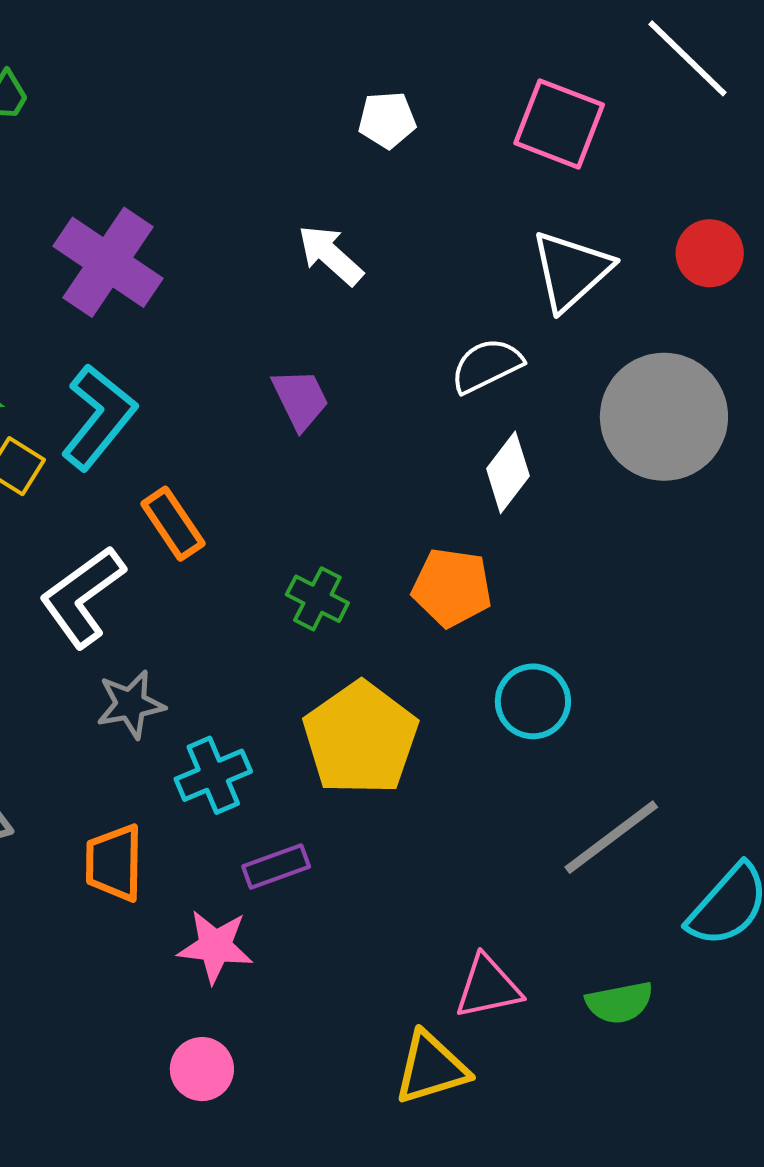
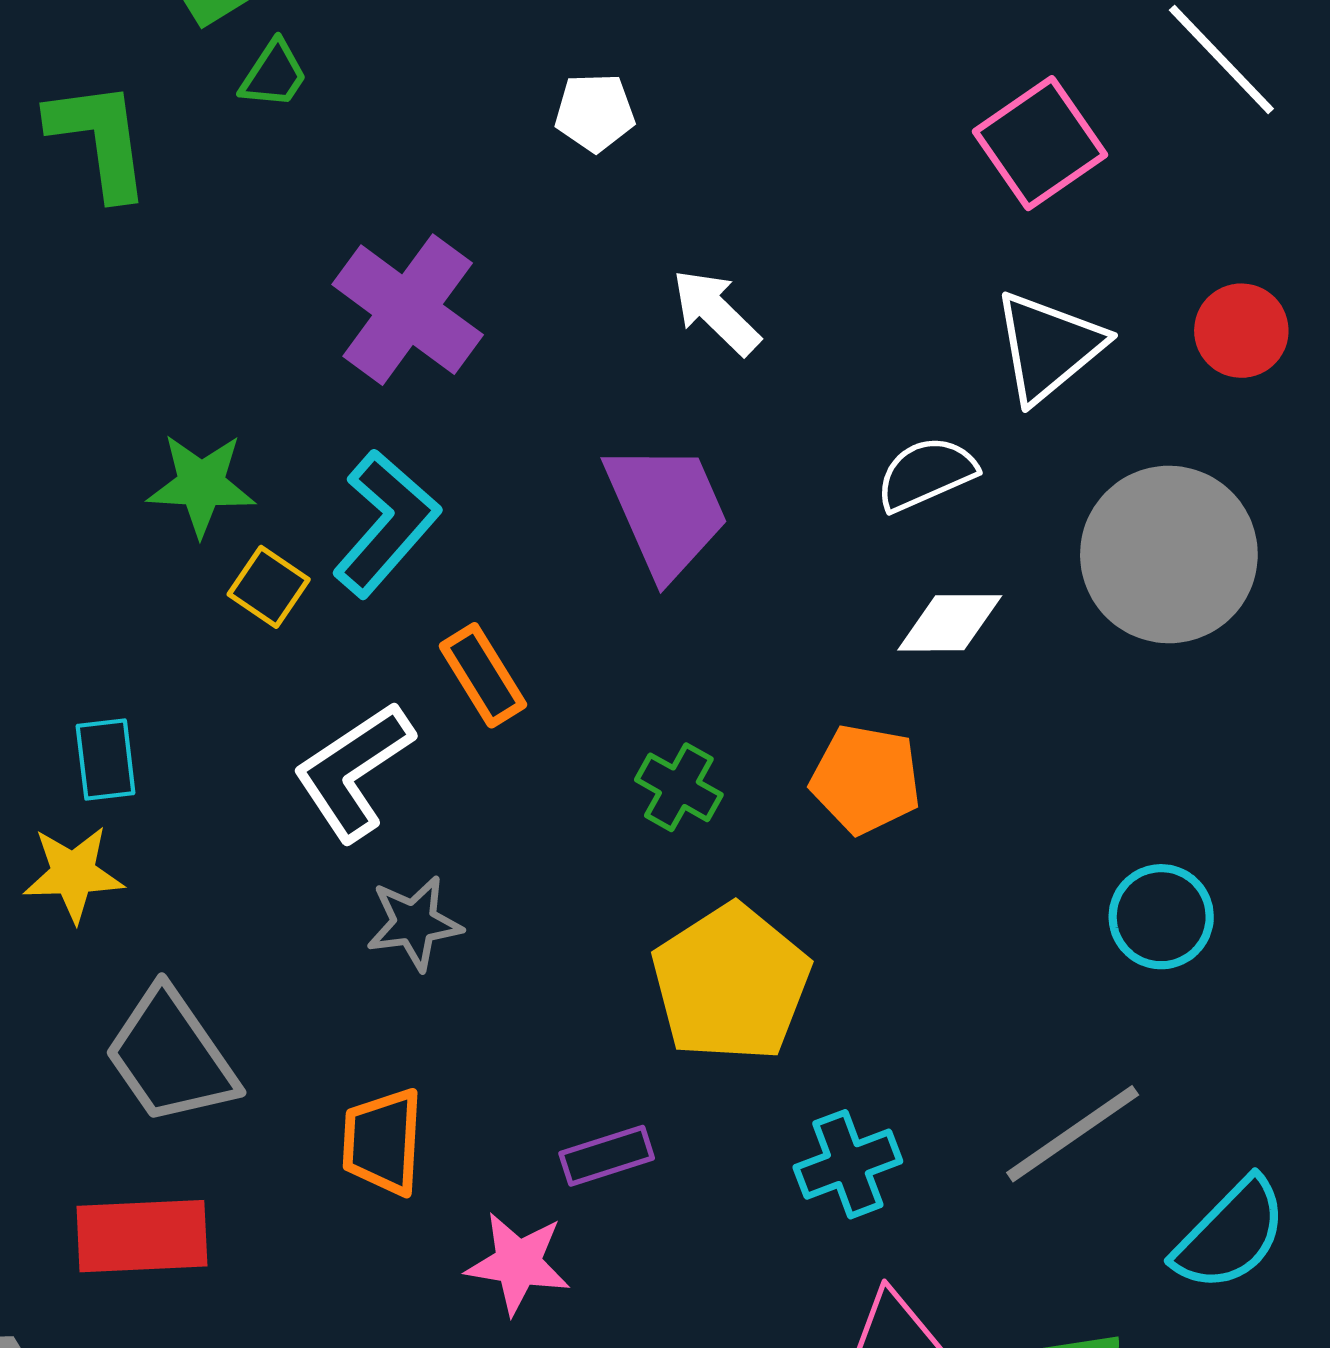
white pentagon: (387, 120) -> (595, 112), moved
pink square: (559, 124) -> (1040, 143), turned 32
purple trapezoid: (300, 399) -> (666, 510), size x1.6
white diamond: (508, 472) -> (950, 623), turned 50
cyan circle: (533, 701) -> (1161, 917), moved
cyan cross: (213, 775) -> (848, 1164), moved

